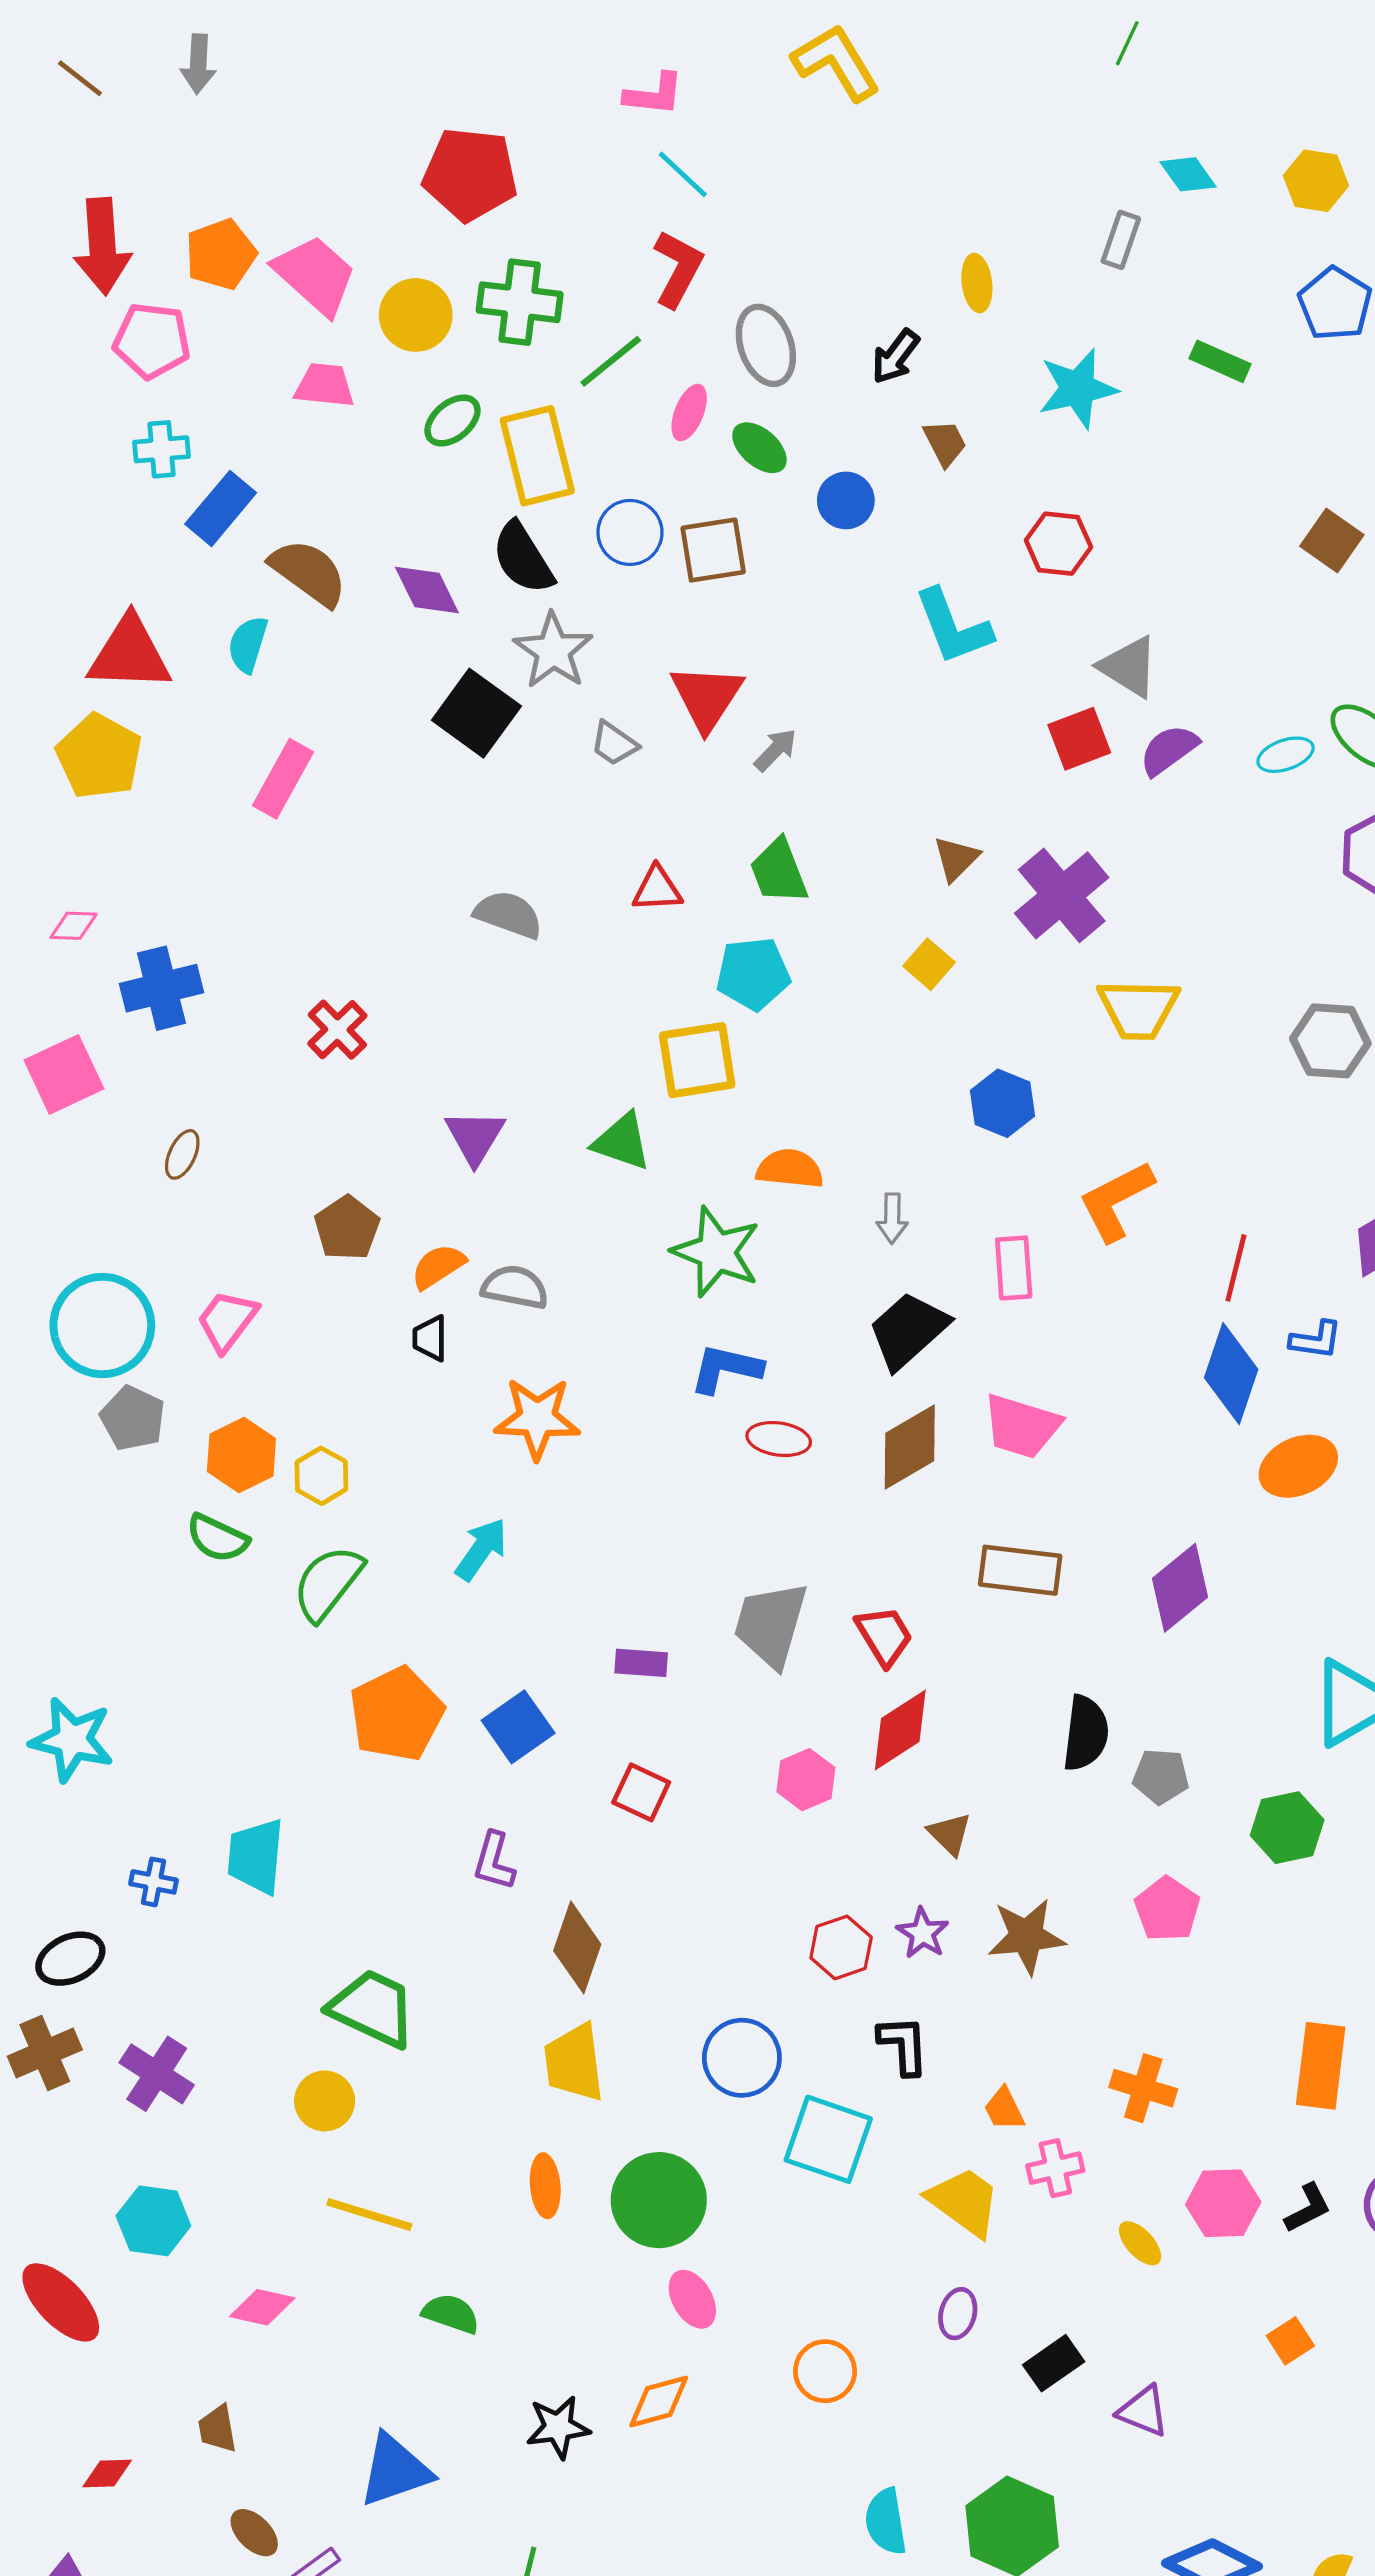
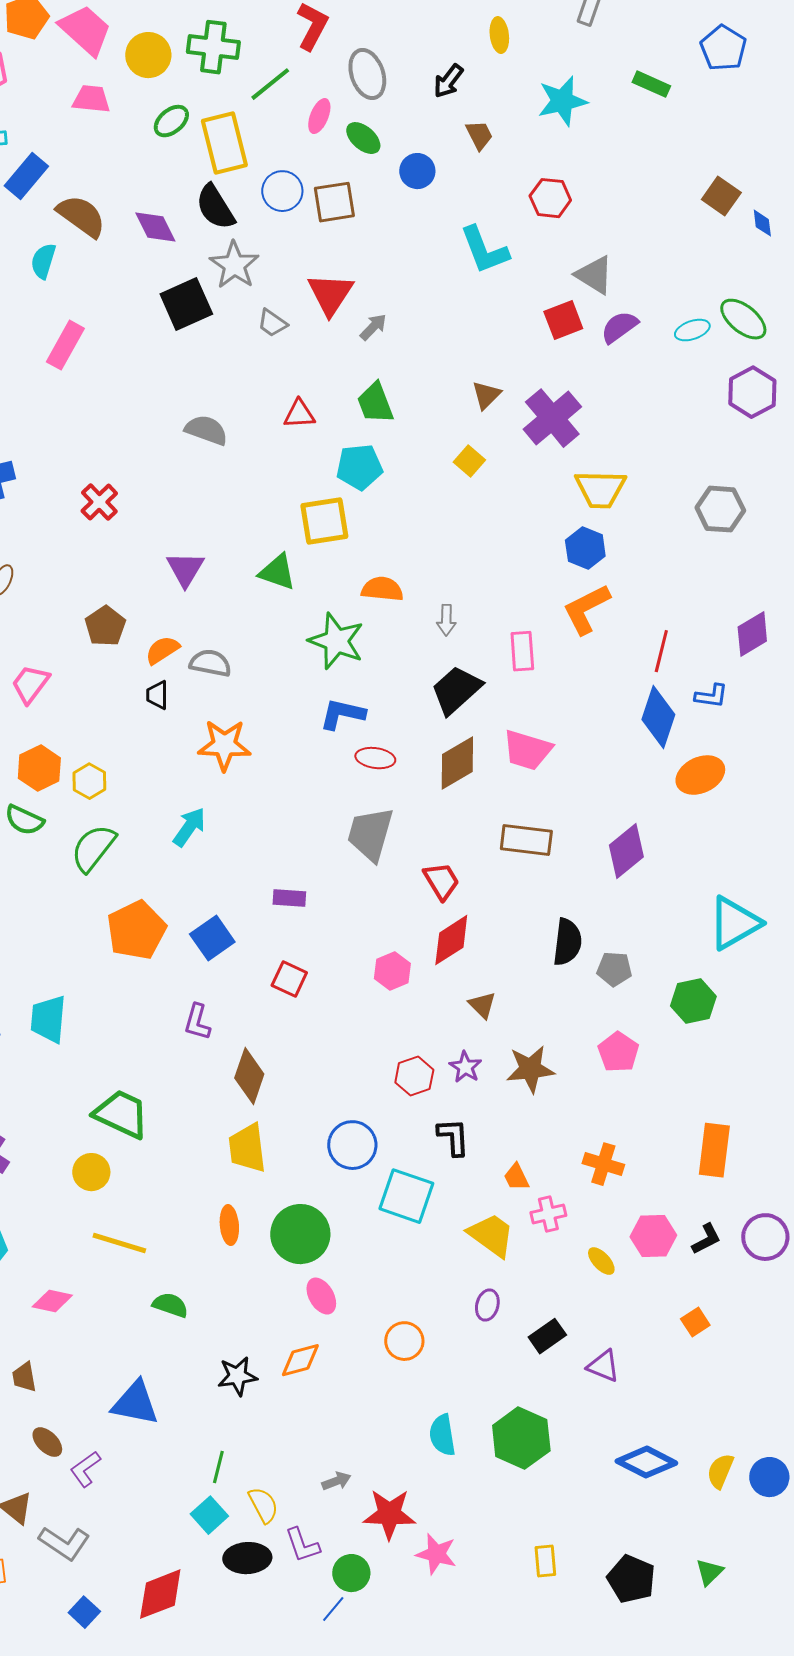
black square: (476, 713) -> (186, 304), turned 30
blue hexagon: (1003, 1103) -> (585, 548), moved
gray trapezoid: (771, 1624) -> (370, 834), moved
blue triangle: (395, 2470) -> (135, 1403), turned 30

